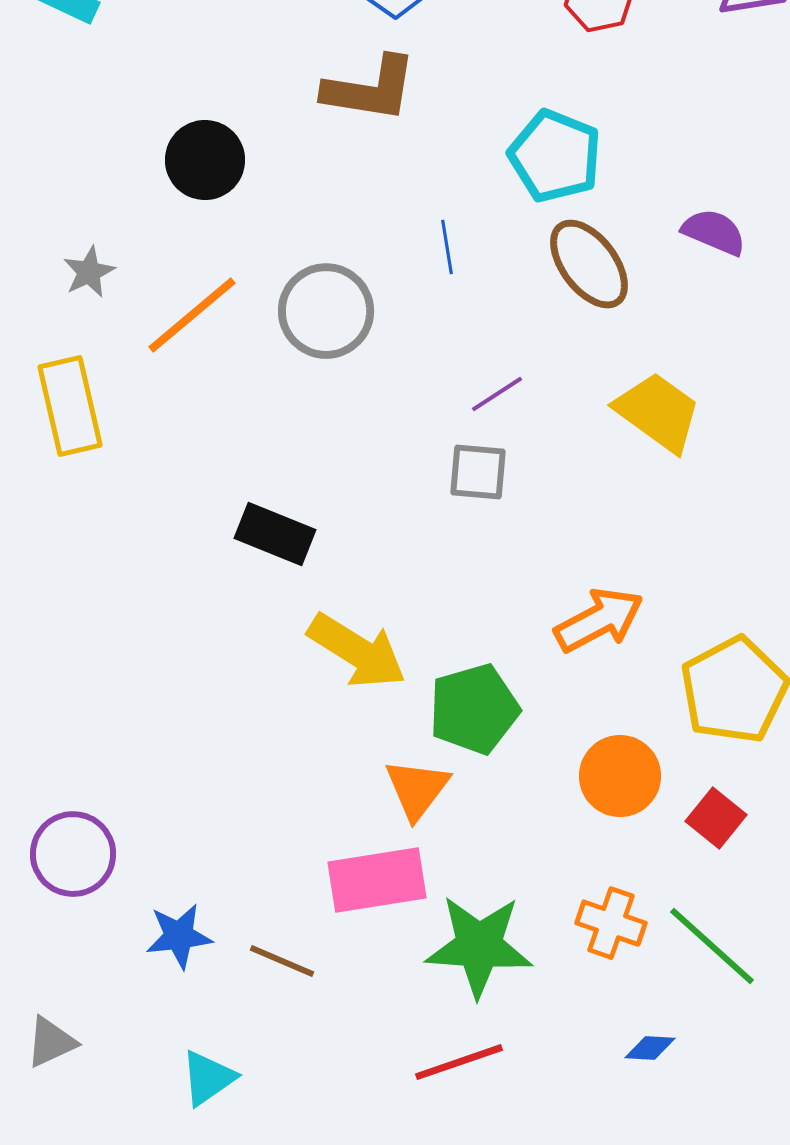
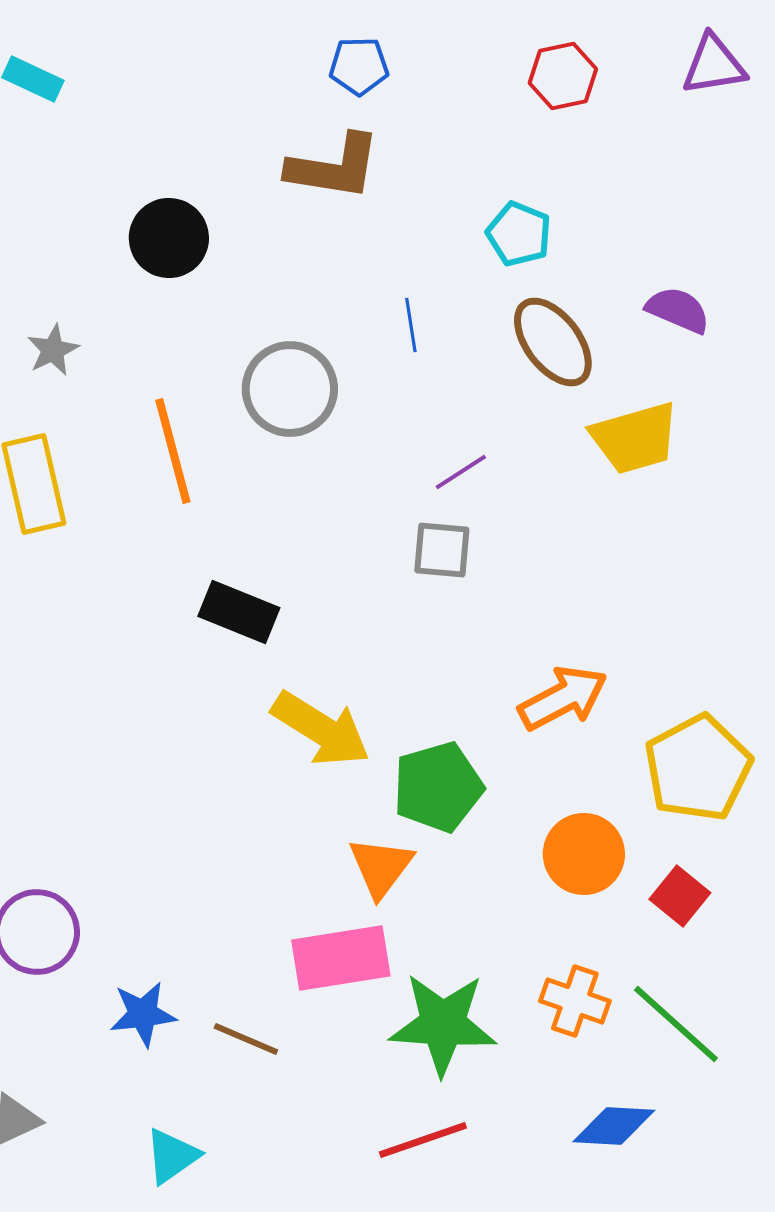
cyan pentagon: (555, 156) -> (519, 234), size x0.7
orange line: (192, 315) -> (173, 451), moved, turned -65
yellow trapezoid: (658, 412) -> (635, 438), moved, turned 128
blue diamond: (650, 1048) -> (614, 1126), size x1.6

